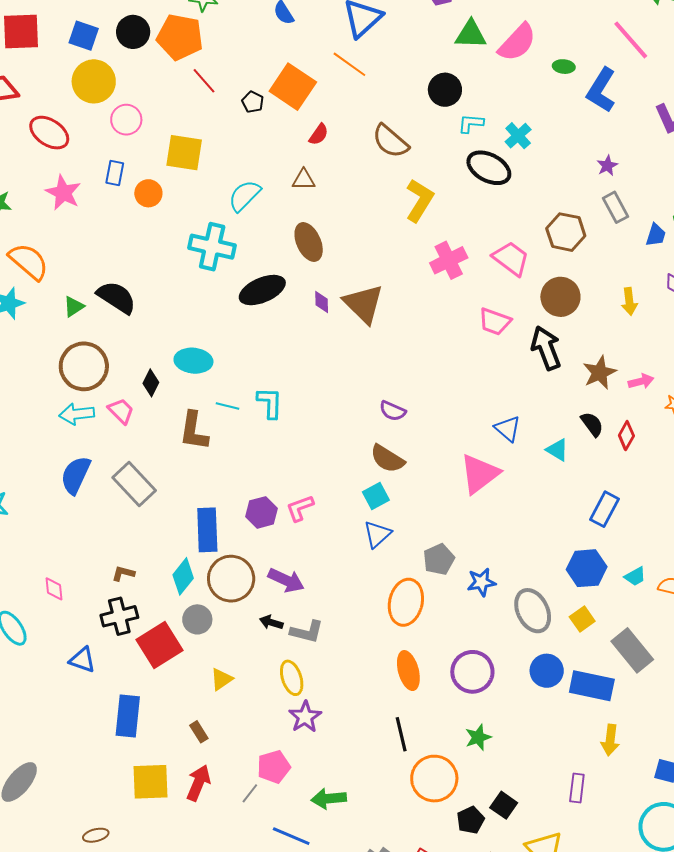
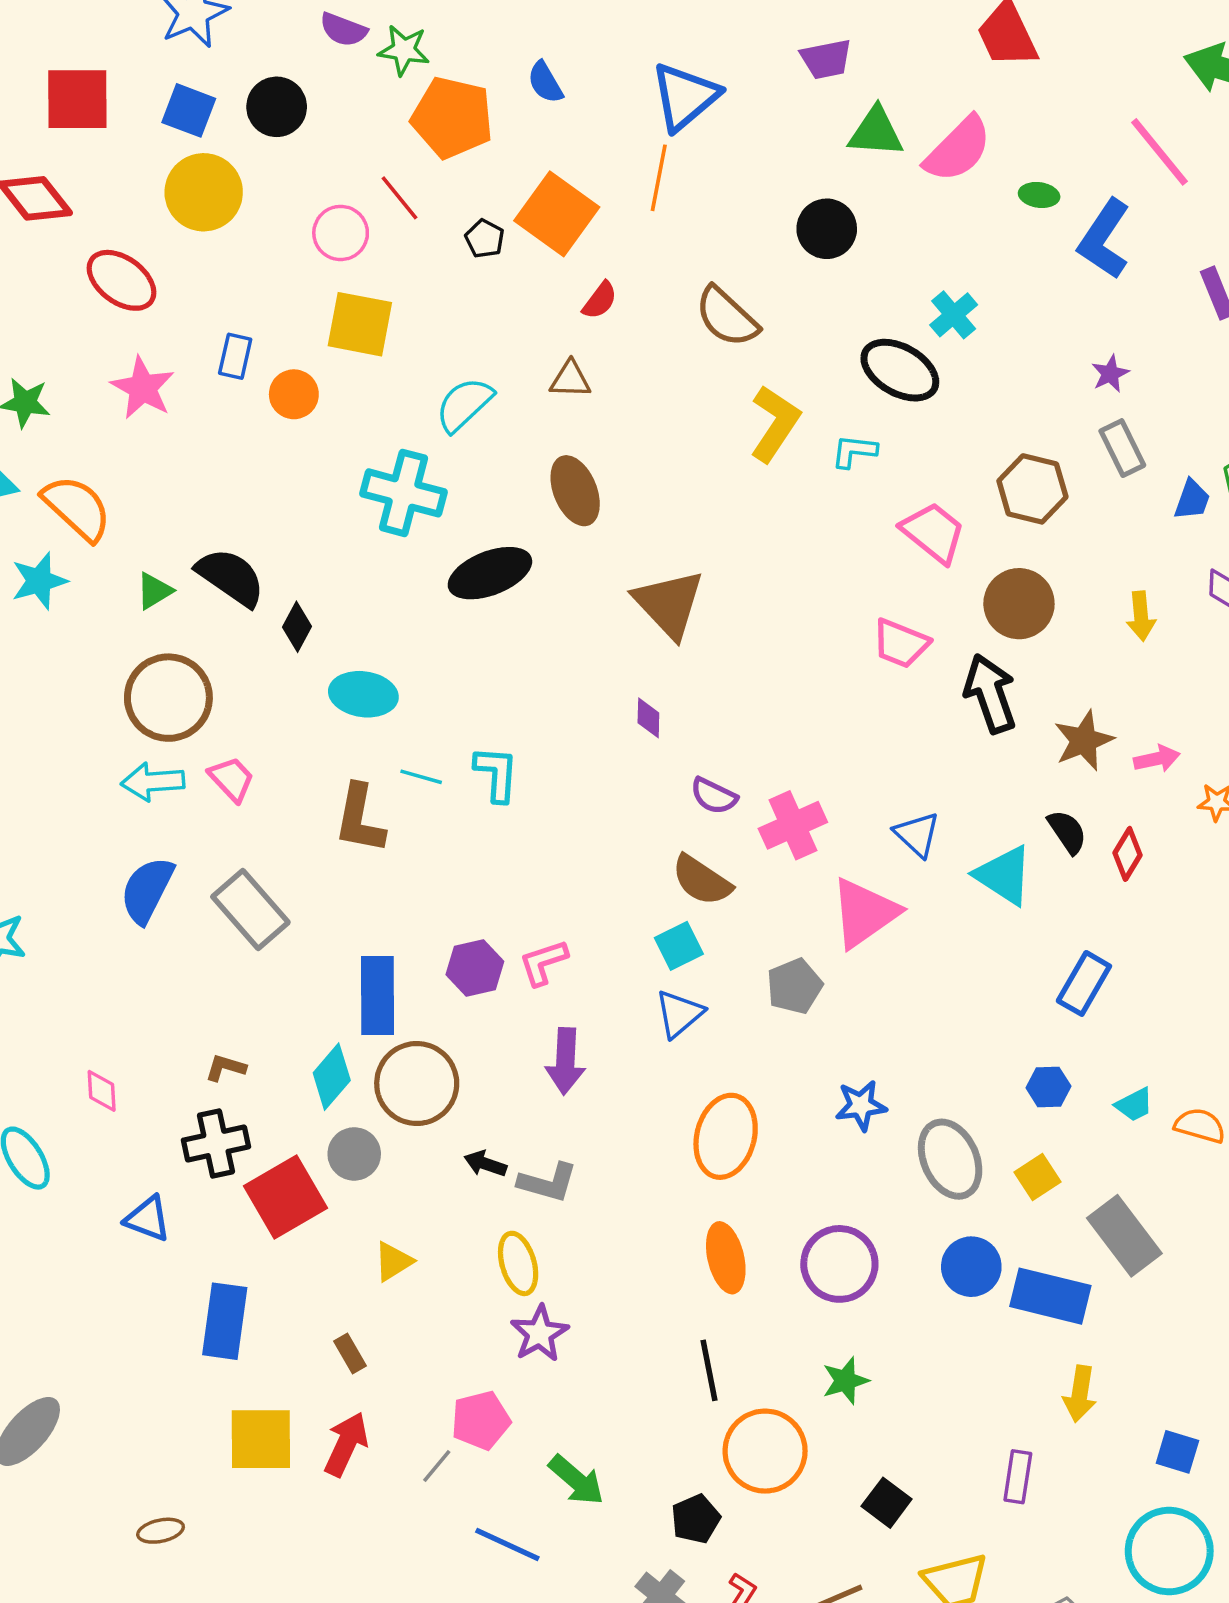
orange pentagon: (180, 37) -> (452, 118), moved
orange line: (349, 64) -> (659, 178), turned 63
pink circle: (126, 120) -> (341, 233), moved
cyan L-shape: (471, 123) -> (854, 451), moved
pink cross: (449, 260) -> (793, 825), moved
purple diamond: (322, 302) -> (648, 718), moved
black diamond: (151, 383) -> (297, 627), moved
cyan triangle: (557, 450) -> (1004, 875), size x1.5
gray pentagon: (439, 559) -> (794, 986), moved
blue hexagon: (587, 568) -> (1048, 1087), size x0.6
purple arrow: (286, 580) -> (565, 1061), moved, turned 66
green arrow: (329, 799) -> (576, 1480), turned -136
black pentagon: (471, 820) -> (696, 1519), moved

